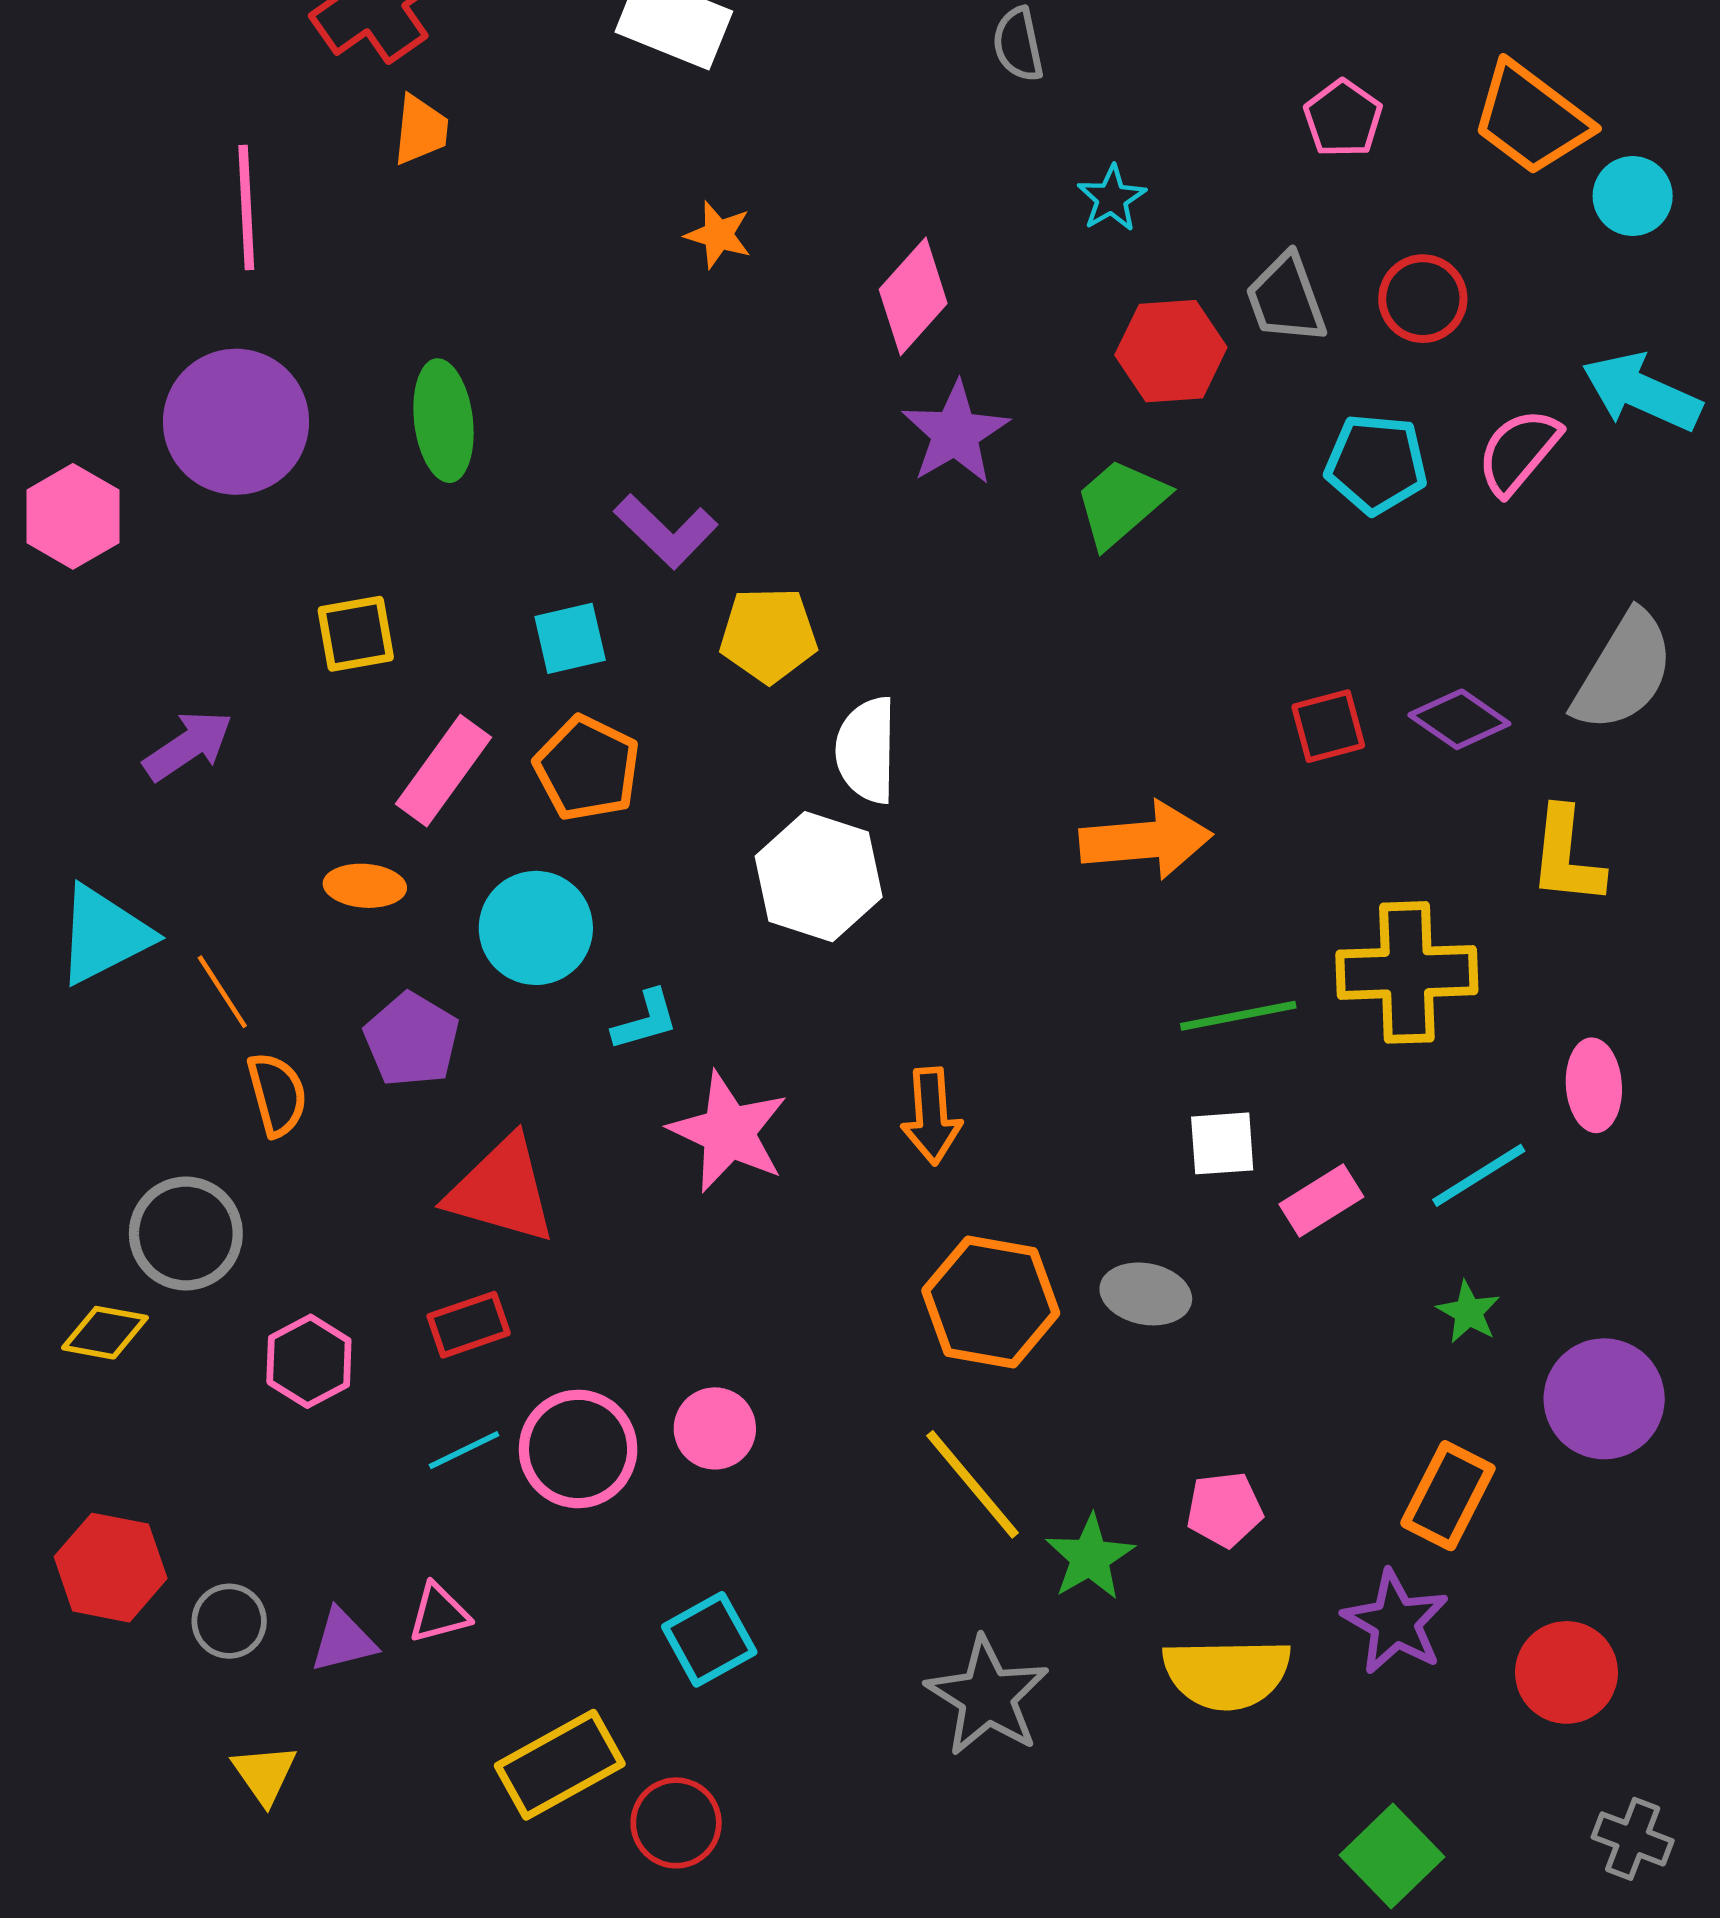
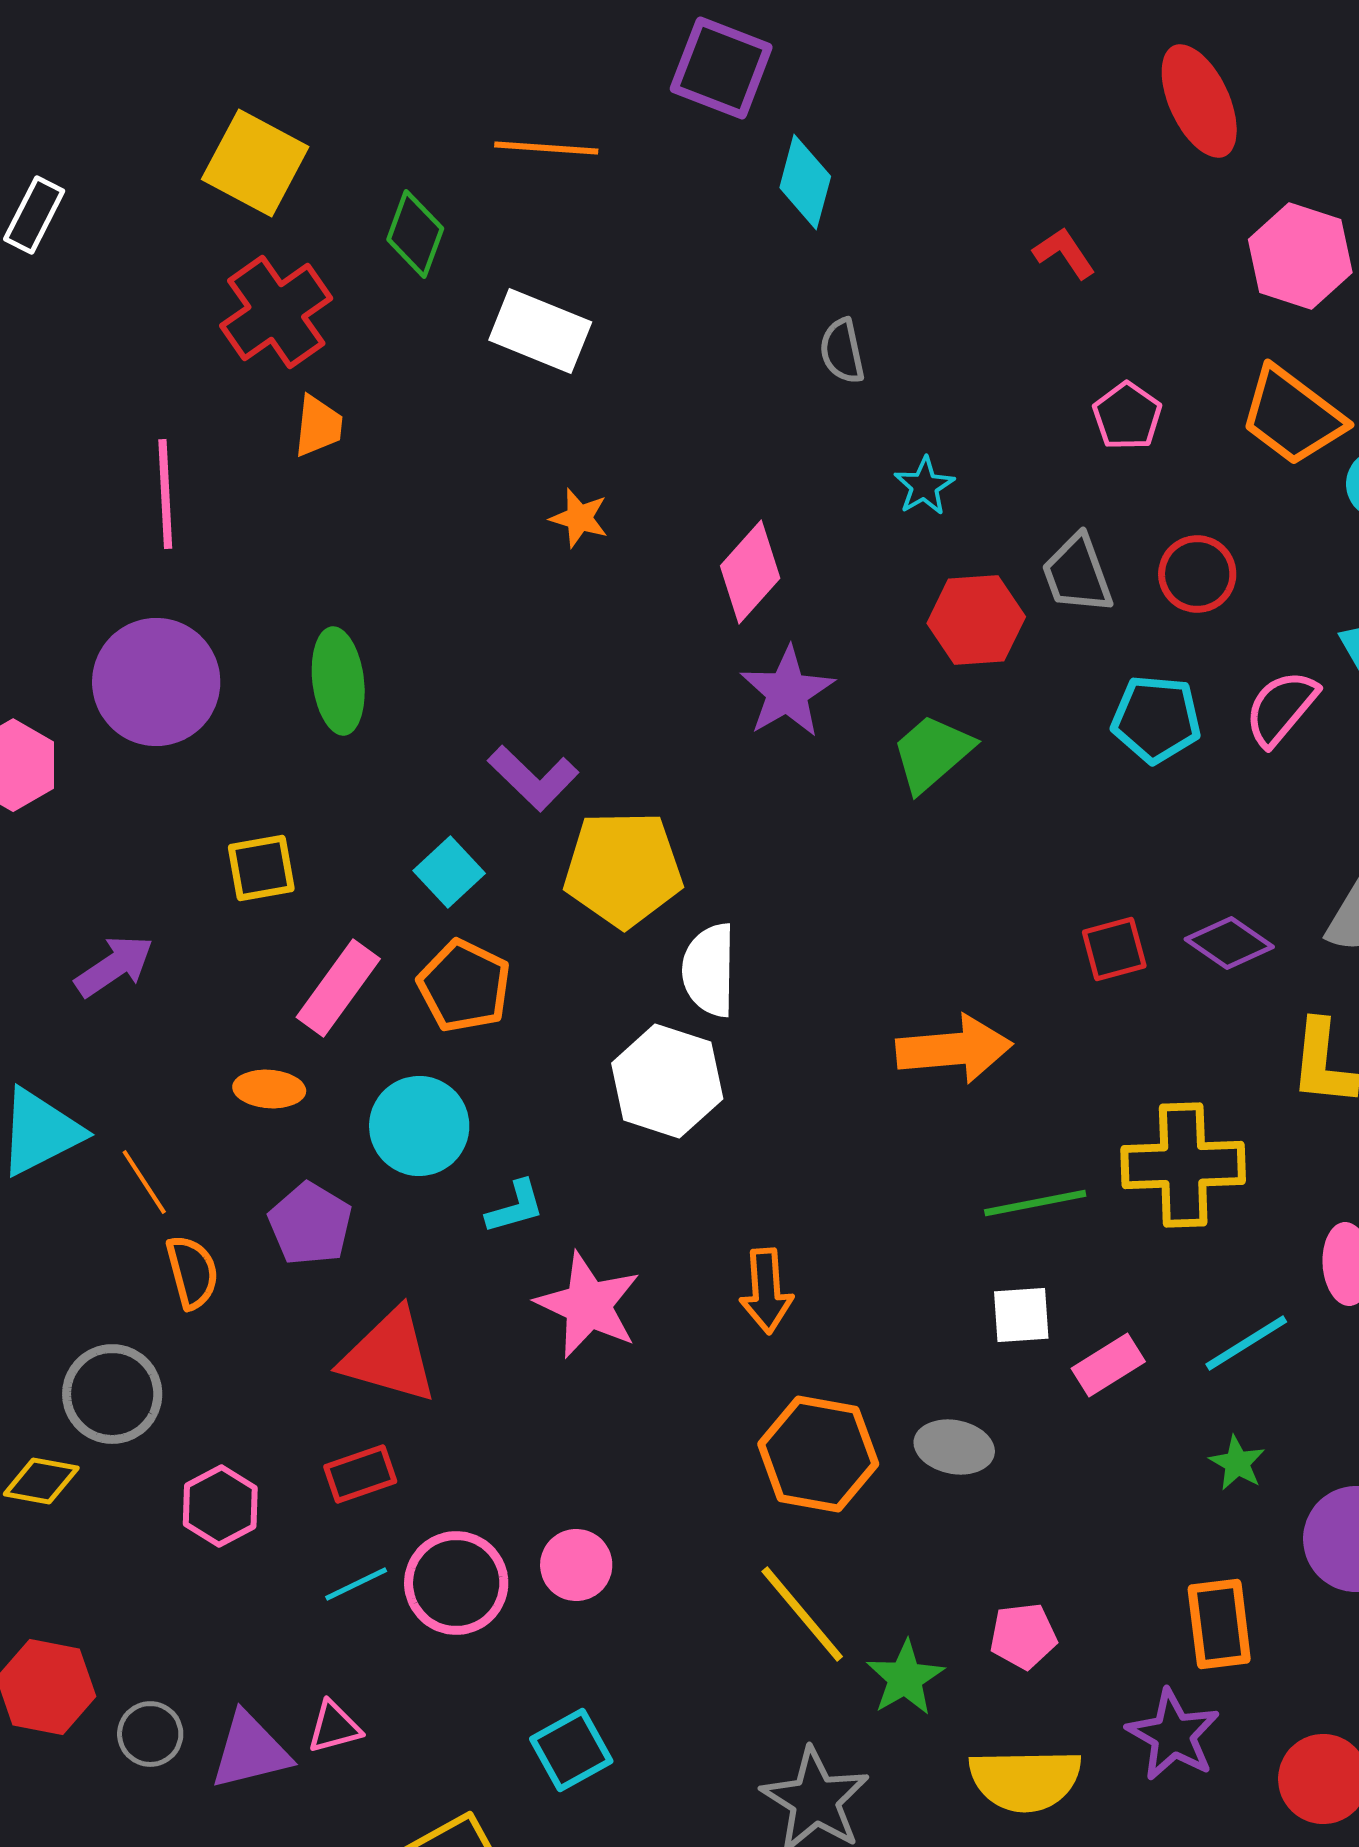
yellow pentagon: (768, 635) -> (623, 869), size x1.4
cyan square: (570, 638) -> (449, 872), turned -30
orange rectangle: (1448, 1496) -> (1219, 1624), turned -34
purple triangle: (343, 1641) -> (250, 1751), size x1.4

